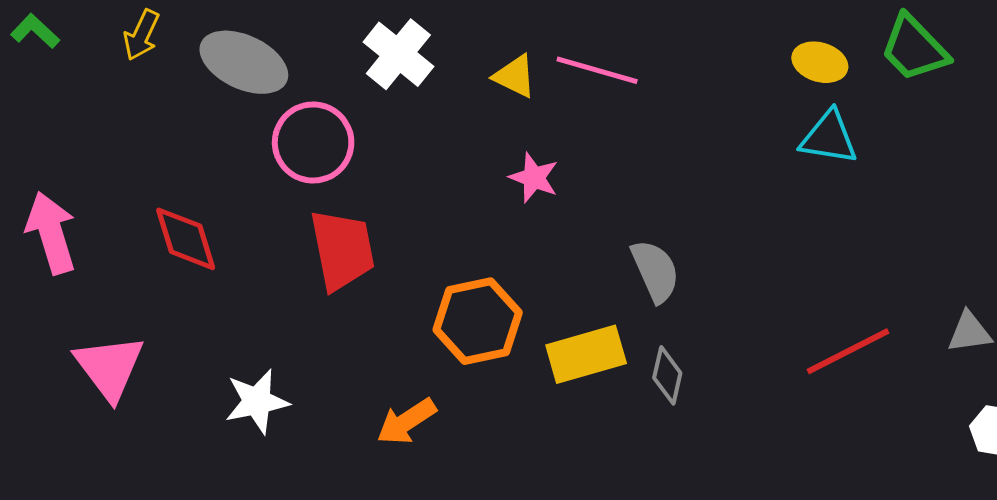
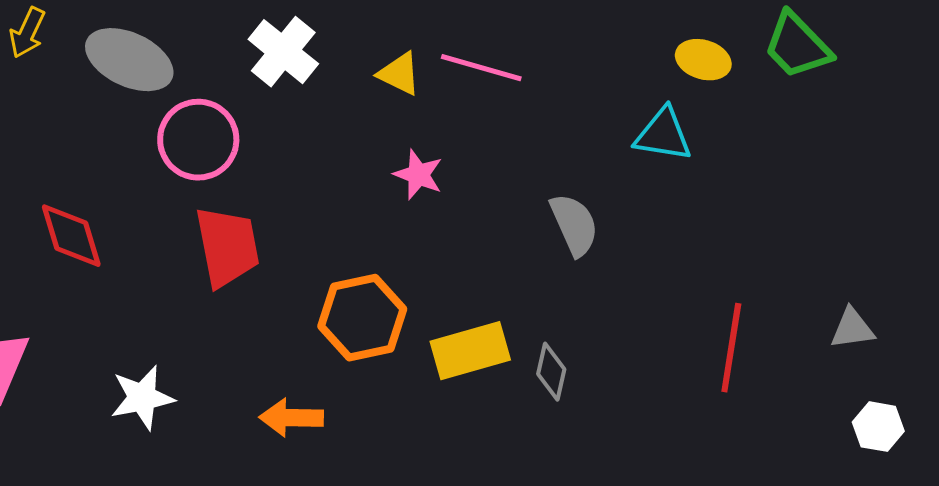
cyan triangle: (829, 137) -> (663, 135), moved
gray semicircle: (655, 271) -> (574, 225), moved
red line: (848, 351) -> (731, 348), turned -54
orange arrow: (406, 421) -> (291, 418), turned 34

